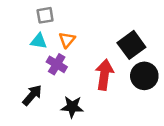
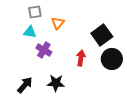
orange triangle: (67, 40) -> (58, 23), moved
red arrow: (104, 75) -> (81, 58), size x0.7
black arrow: (32, 95) -> (25, 85), moved

